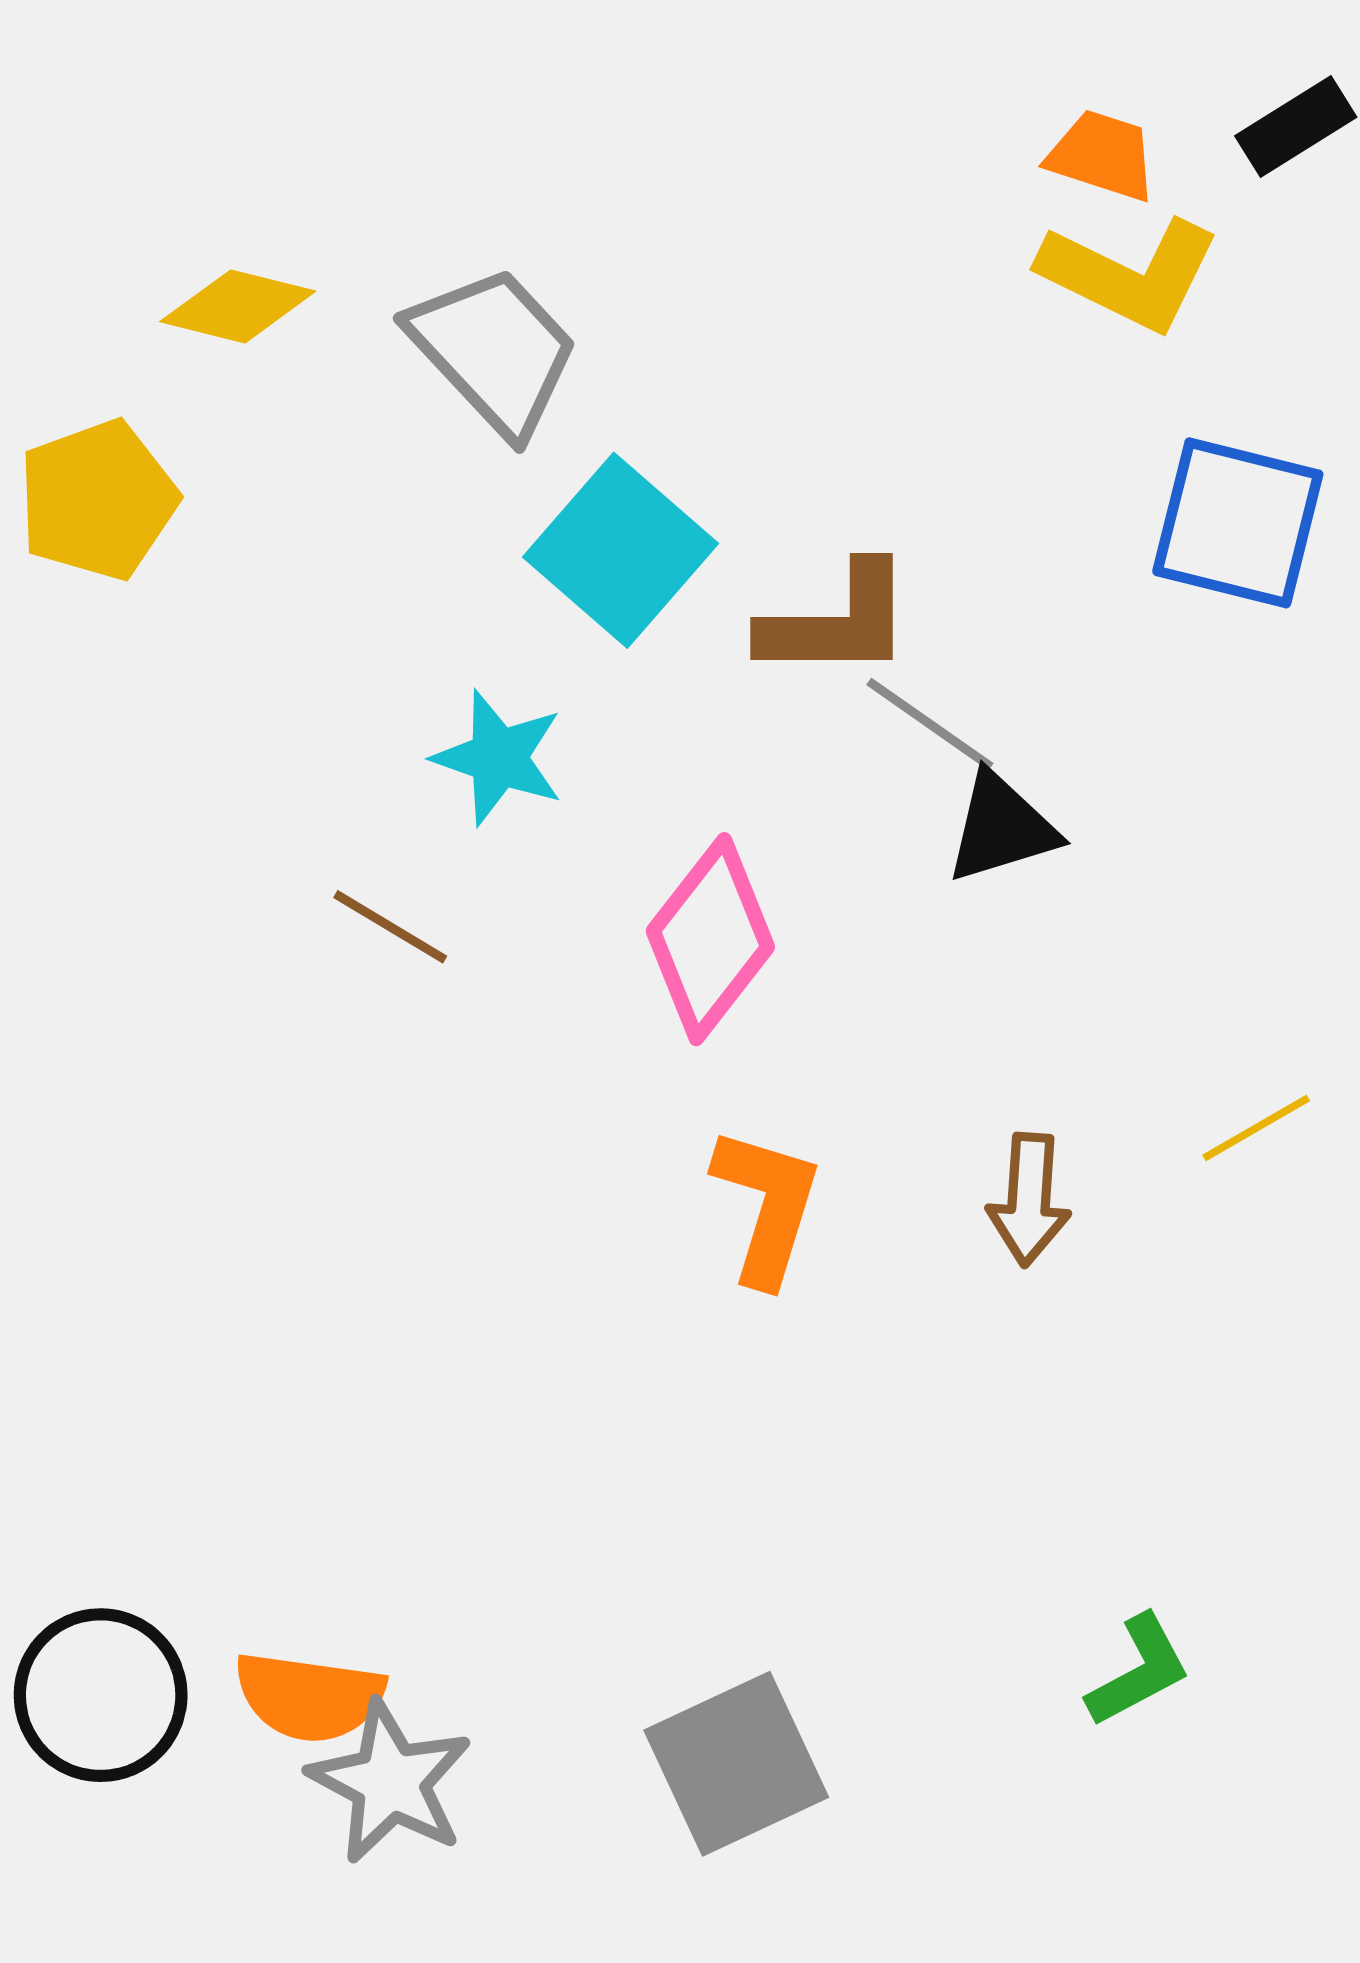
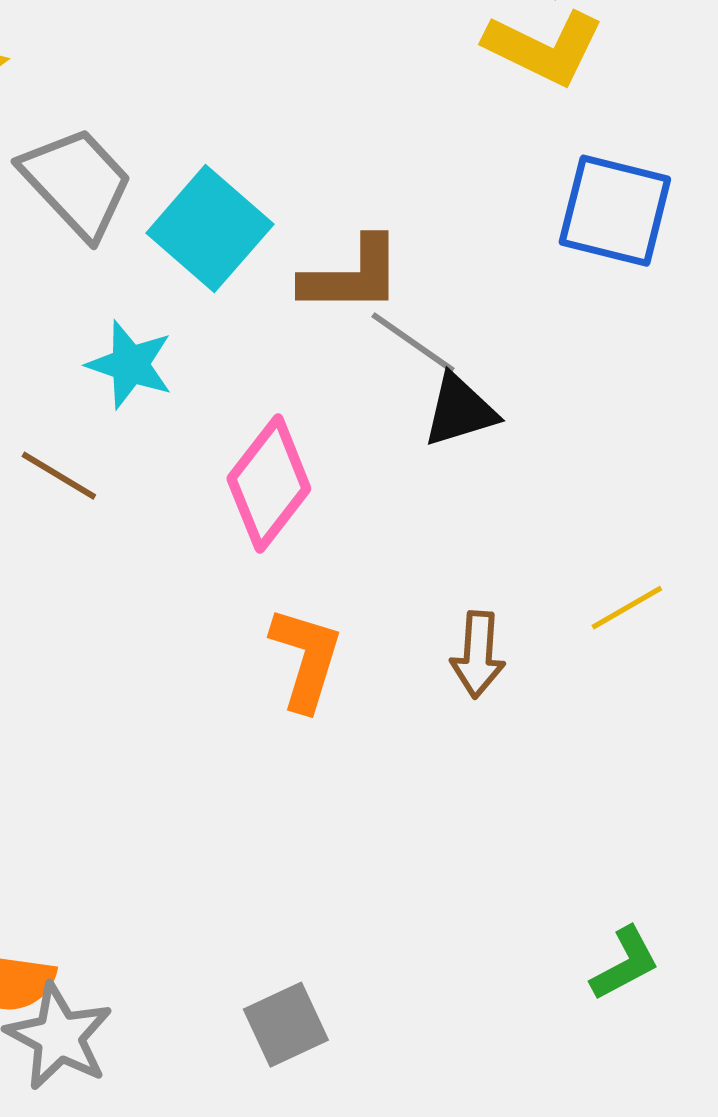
gray trapezoid: (494, 351) -> (77, 183), moved
green L-shape: (1139, 1671) -> (625, 964), moved
gray square: (736, 1764) -> (286, 1025), size x0.7

